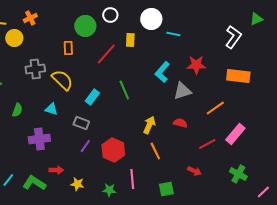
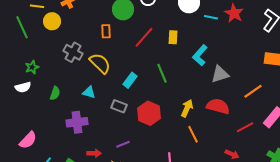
yellow rectangle: (130, 40) -> (173, 37), moved
red star: (196, 65) -> (234, 13), moved, turned 30
gray cross: (35, 69) -> (73, 52), turned 36
red semicircle: (180, 123) -> (218, 106), size x1.6
purple line: (85, 146) -> (123, 144), moved, turned 32
red hexagon: (113, 150) -> (149, 113), moved

